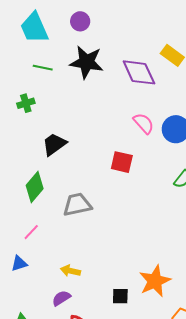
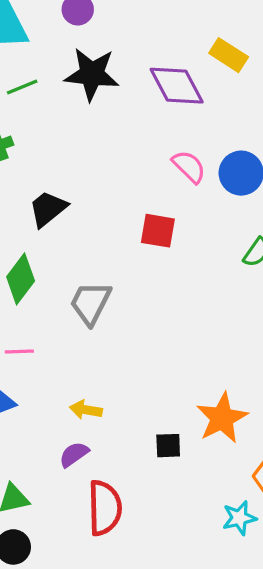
green line: (43, 68) -> (22, 87), turned -30
gray trapezoid: (77, 205) -> (90, 303), turned -48
pink line: (31, 232) -> (19, 352), turned 48

